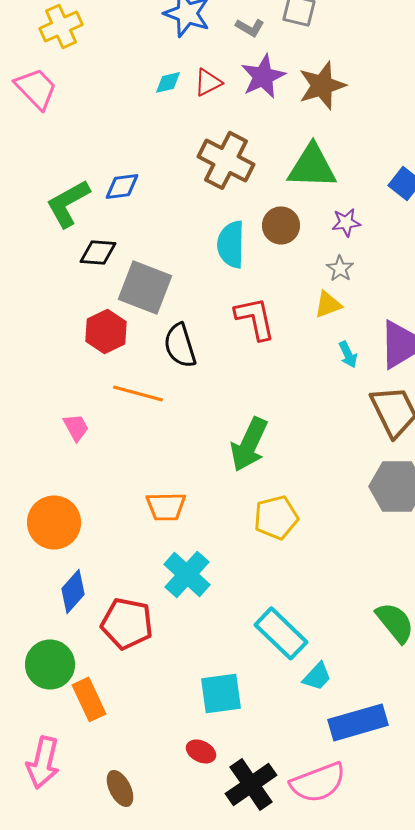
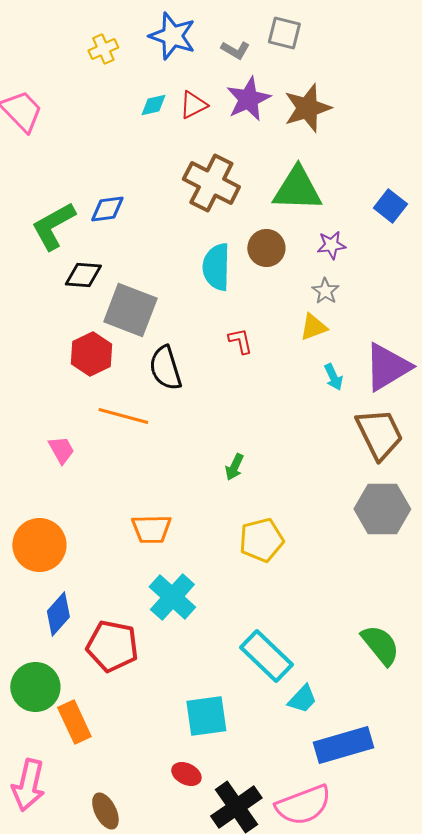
yellow cross: (61, 26) -> (103, 49), moved, size x0.7
red L-shape: (255, 318) -> (240, 341), size x0.6
green arrow: (249, 444) -> (234, 467), size x0.5

